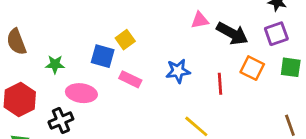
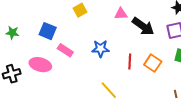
yellow square: (125, 40) -> (80, 10), moved
orange square: (252, 68) -> (153, 63), moved
pink ellipse: (81, 93) -> (40, 65), moved

